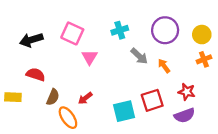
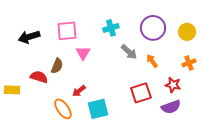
pink square: (72, 33) -> (67, 31), turned -30
orange cross: (204, 59) -> (189, 63), moved
red semicircle: (36, 74) -> (39, 77), moved
brown semicircle: (53, 97) -> (57, 66), moved
cyan square: (124, 111) -> (98, 109), moved

